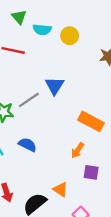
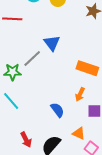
blue semicircle: (27, 145) -> (57, 110), moved, turned 35
orange triangle: (60, 189) -> (79, 133), moved

